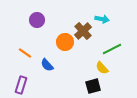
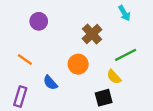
cyan arrow: (102, 19) -> (124, 13), moved, turned 48
orange circle: (65, 42) -> (78, 64), moved
blue semicircle: (47, 65) -> (50, 83), moved

